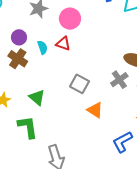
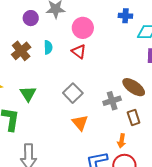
purple circle: (19, 37) -> (31, 18), moved
red triangle: (63, 44) -> (79, 52), moved

